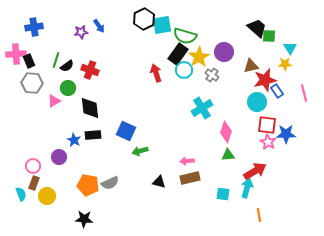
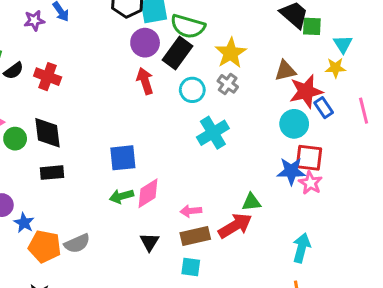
purple circle: (224, 52) -> (145, 43), moved
yellow star: (199, 57) -> (231, 53), moved
cyan circle: (184, 70) -> (192, 90), moved
green circle: (68, 88) -> (15, 139), moved
blue square: (126, 131) -> (123, 158), moved, turned -30
pink diamond: (226, 132) -> (148, 193), moved, turned 40
blue star: (286, 134) -> (291, 171), moved
blue star: (74, 140) -> (24, 223), moved
red arrow: (255, 171) -> (235, 226), moved
black triangle: (159, 182) -> (149, 242), turned 48
cyan arrow: (247, 188) -> (302, 248), moved
cyan square: (223, 194) -> (191, 267), moved

